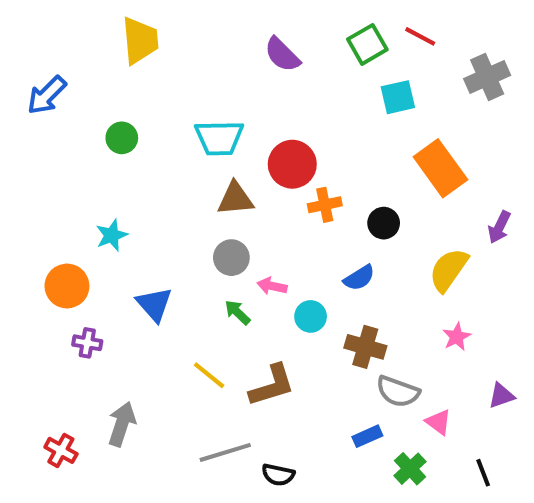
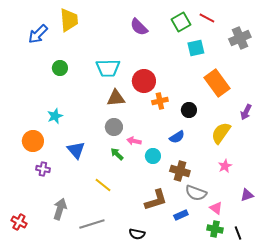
blue arrow: (47, 95) -> (38, 34), moved
brown L-shape: (272, 385) -> (156, 200), moved
red cross: (61, 450) -> (19, 222), moved
gray line: (225, 452) -> (92, 224), moved
green cross: (410, 469) -> (215, 229), moved, turned -35

